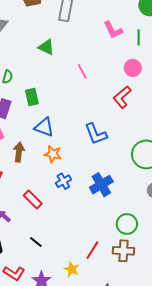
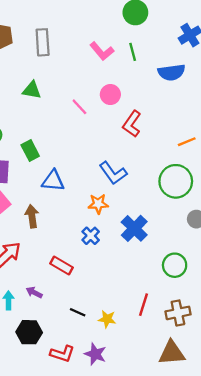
pink circle: (133, 68) -> (110, 95), moved
orange star: (53, 154) -> (98, 204), moved
brown cross: (123, 251) -> (178, 313), moved
yellow star: (72, 269) -> (107, 319), moved

